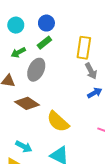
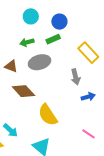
yellow rectangle: (84, 48) -> (88, 53), turned -65
gray ellipse: (36, 70) -> (40, 62), turned 35
gray arrow: (91, 71) -> (76, 77), moved

